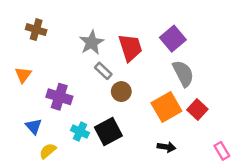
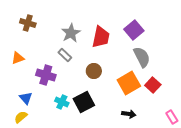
red trapezoid: (130, 48) -> (101, 37), turned 30
gray rectangle: (103, 71) -> (65, 55), moved
orange triangle: (23, 75) -> (18, 58), turned 32
yellow semicircle: (48, 151) -> (21, 117), moved

